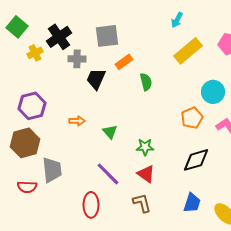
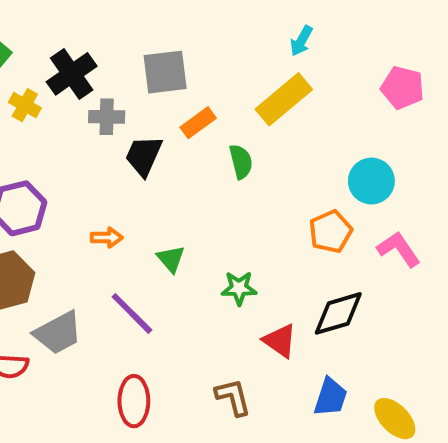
yellow rectangle: (188, 51) -> (284, 99), moved
yellow cross: (35, 53) -> (25, 105), turned -35
gray trapezoid: (52, 170) -> (58, 333), turned 68
purple line: (108, 174) -> (132, 313), moved
red triangle: (146, 174) -> (280, 341), moved

